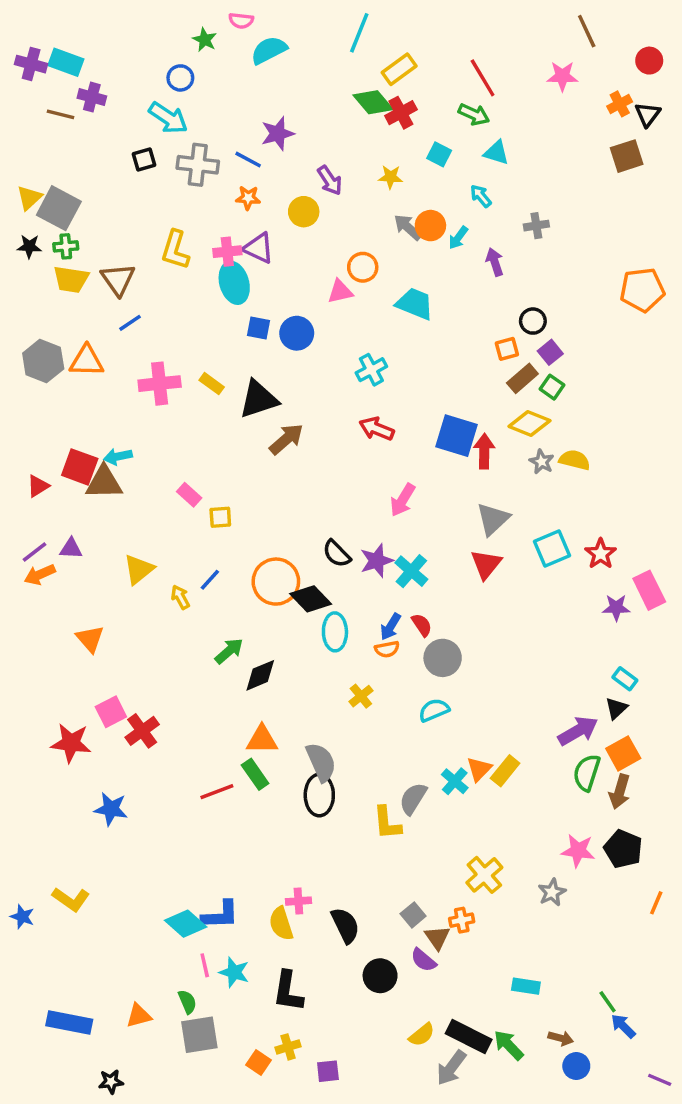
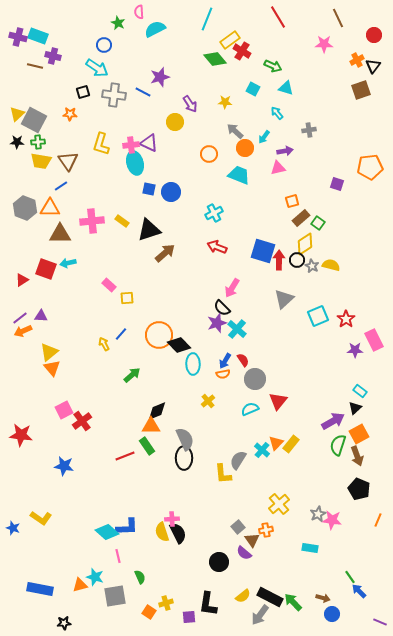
pink semicircle: (241, 21) -> (139, 12), turned 80
red line: (483, 78) -> (278, 17), moved
red cross: (401, 113) -> (242, 51), moved, turned -30
orange star: (248, 198) -> (70, 114), moved
orange circle: (430, 226) -> (245, 148), moved
purple arrow: (495, 262) -> (285, 151), turned 98
pink triangle: (340, 292) -> (278, 168), moved
black circle: (533, 321) -> (297, 260), moved
blue line: (130, 323) -> (61, 186), moved
purple square: (550, 352) -> (337, 184), moved, turned -32
yellow diamond: (529, 423) -> (305, 244), turned -55
brown triangle: (104, 483) -> (60, 234), moved
black semicircle: (337, 554) -> (222, 308), moved
red triangle: (486, 564) -> (278, 401), moved
yellow triangle: (139, 569) -> (49, 352), moved
black diamond: (260, 675) -> (157, 411), moved
red star: (71, 743) -> (21, 435), moved
brown arrow: (620, 792) -> (357, 456), turned -36
pink star: (578, 851) -> (332, 520), moved
black semicircle: (345, 925) -> (178, 533), moved
cyan star: (234, 972) -> (95, 577), moved
cyan rectangle: (526, 986) -> (310, 548), moved
black L-shape: (288, 991) -> (208, 604), moved
green semicircle: (187, 1002) -> (140, 577), moved

